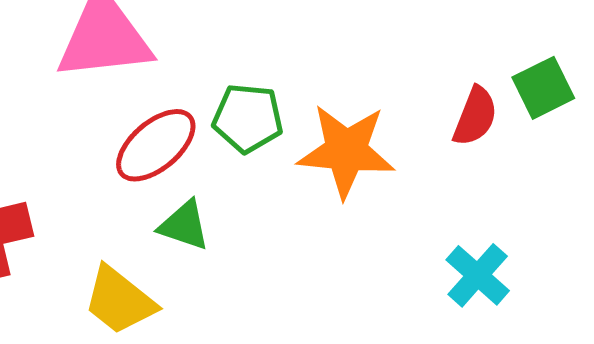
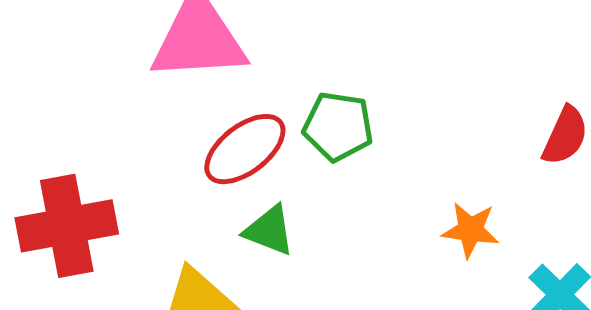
orange star: (346, 151) -> (470, 230), moved, size x0.6

